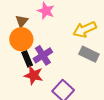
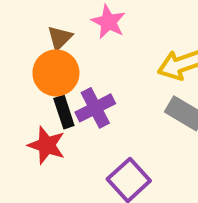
red star: (34, 75) -> (47, 145), moved

